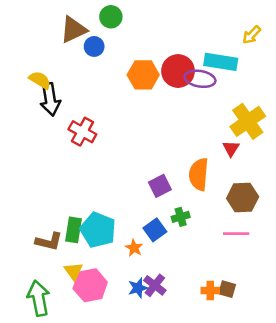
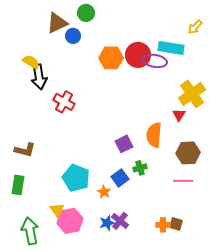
green rectangle: (73, 230) -> (18, 185), moved
brown L-shape: (49, 241) -> (25, 150), moved

